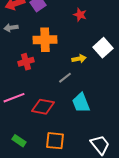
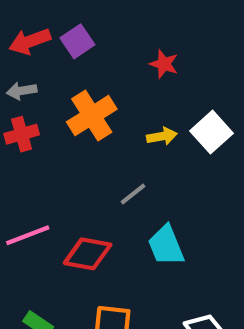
orange cross: (45, 40) -> (92, 116), turned -30
yellow arrow: (79, 59) -> (162, 136), moved
red cross: (26, 62) -> (22, 134), moved

